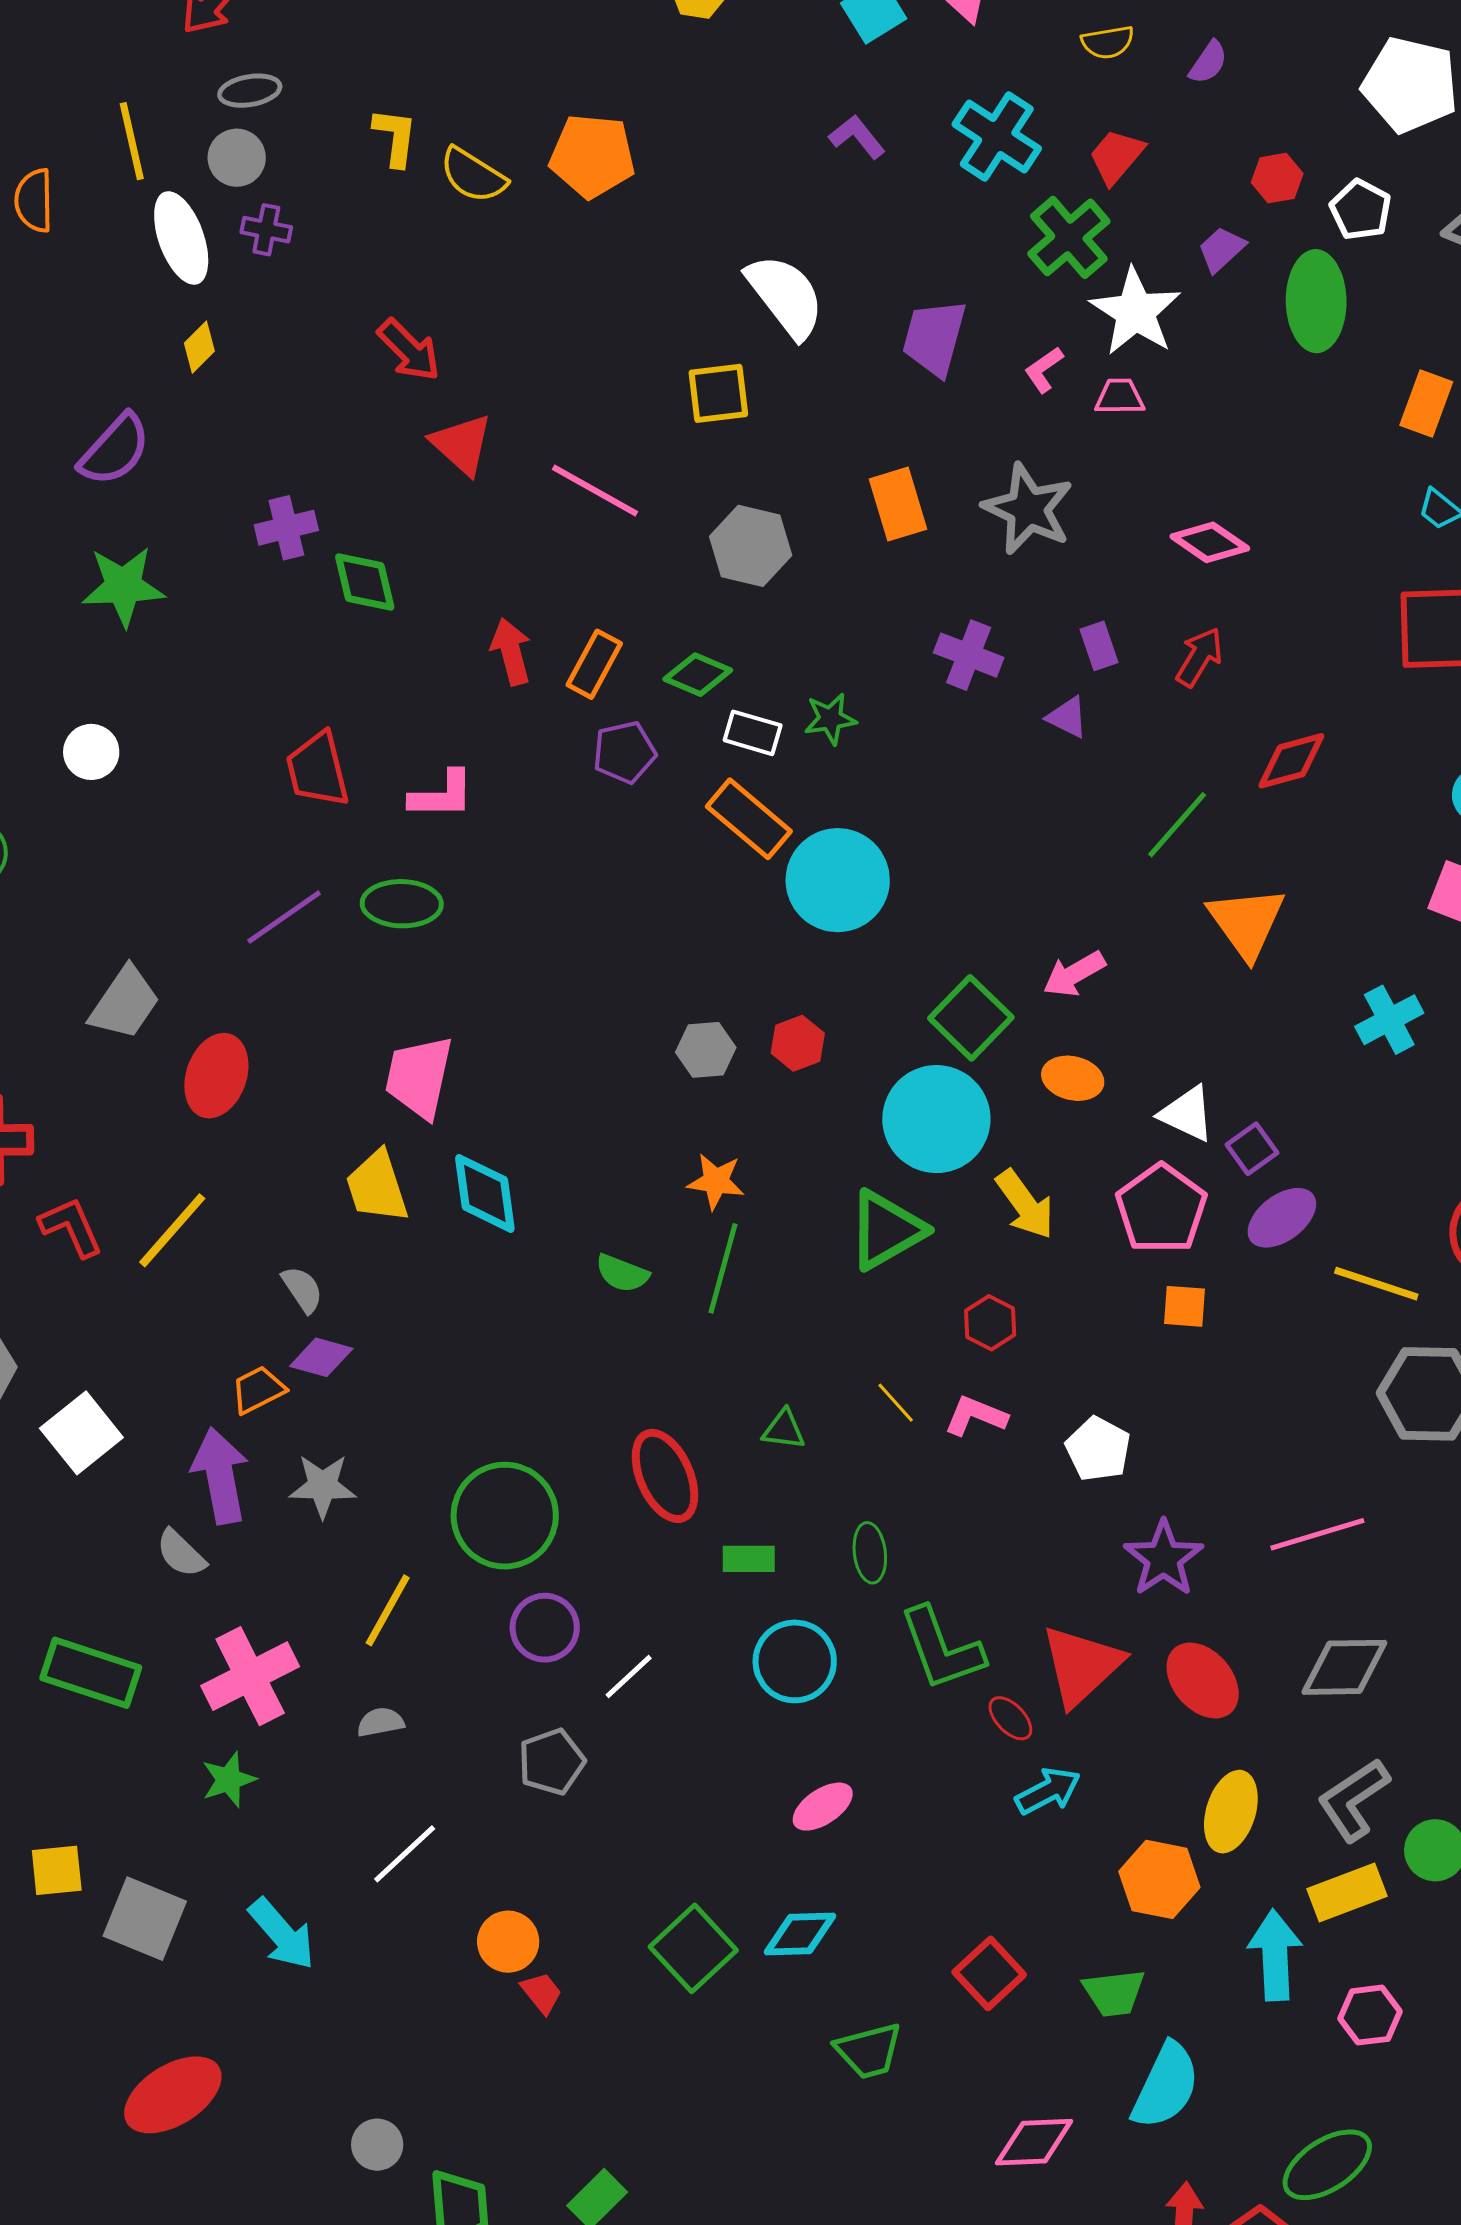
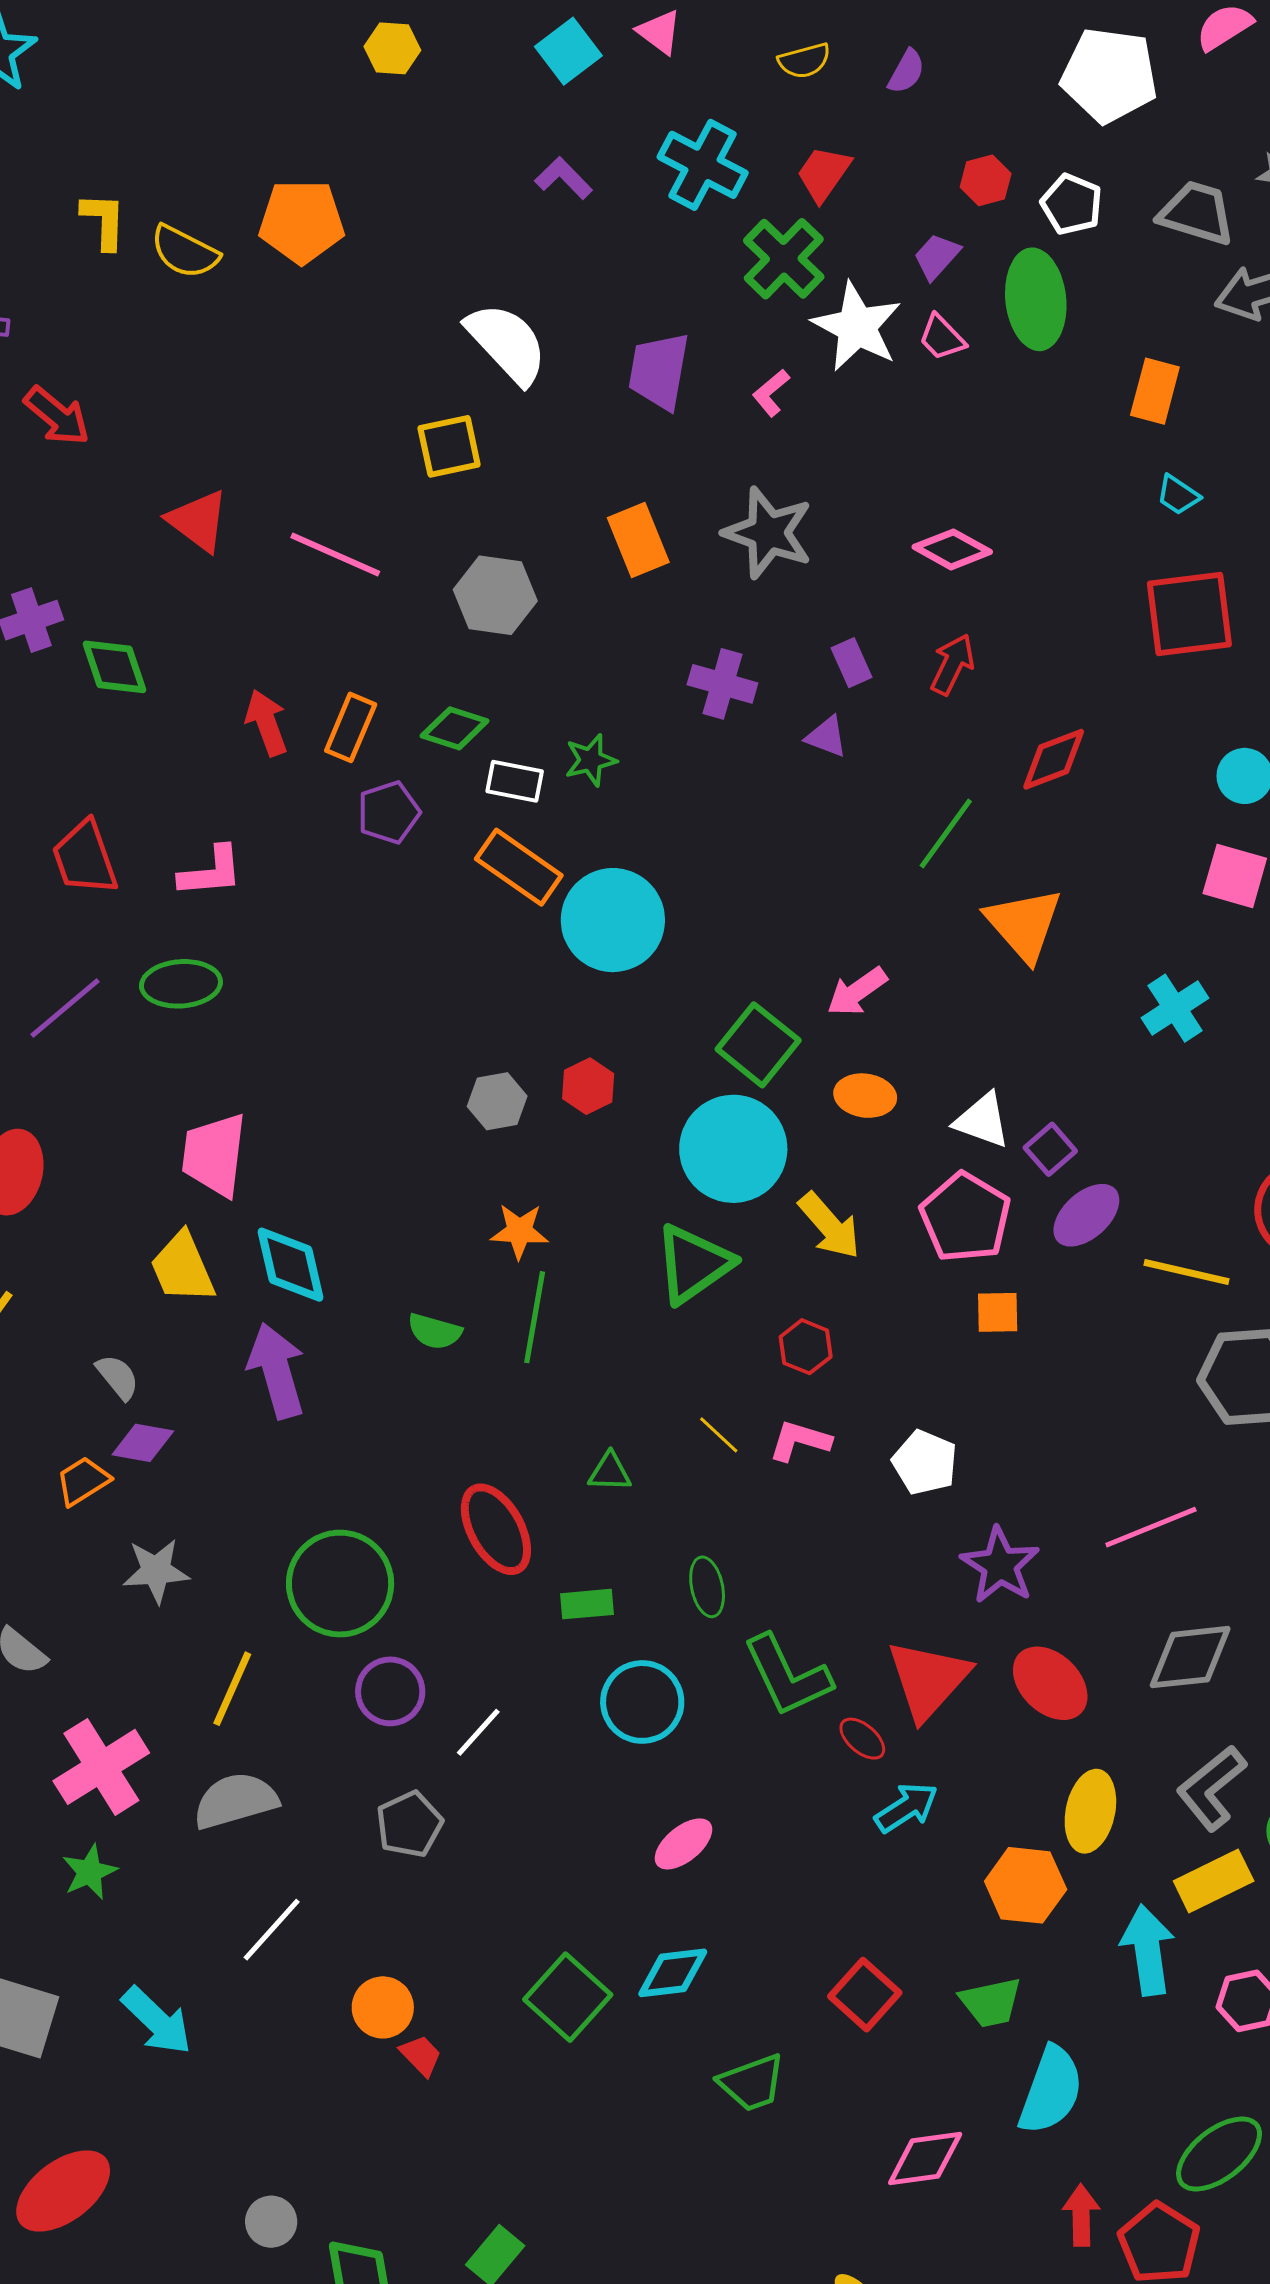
red arrow: (409, 350) -> (57, 416), moved
pink trapezoid: (1120, 397) -> (942, 337), moved, turned -128
purple arrow: (220, 1476) -> (277, 1371), moved
gray semicircle: (380, 1722) -> (235, 1801), size x1.8

